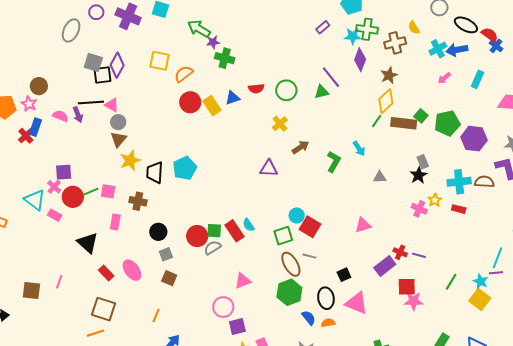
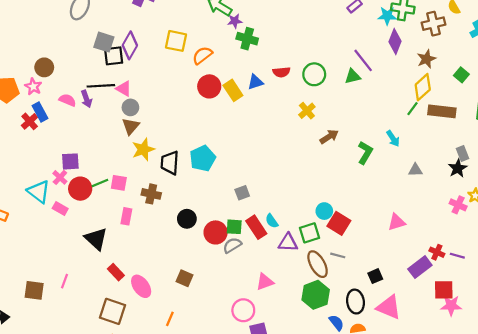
green square: (421, 116) -> (461, 75), moved
blue rectangle: (35, 127) -> (40, 112), turned -48
purple triangle: (269, 168) -> (288, 243), moved
black circle: (158, 232) -> (187, 219), moved
gray square: (166, 254) -> (242, 193), moved
pink ellipse: (132, 270) -> (141, 286), moved

